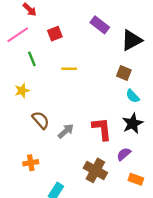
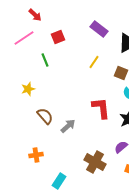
green line: (32, 59) -> (45, 60), moved
yellow line: (69, 69) -> (94, 62), moved, turned -56
red L-shape: (102, 129) -> (101, 108), moved

